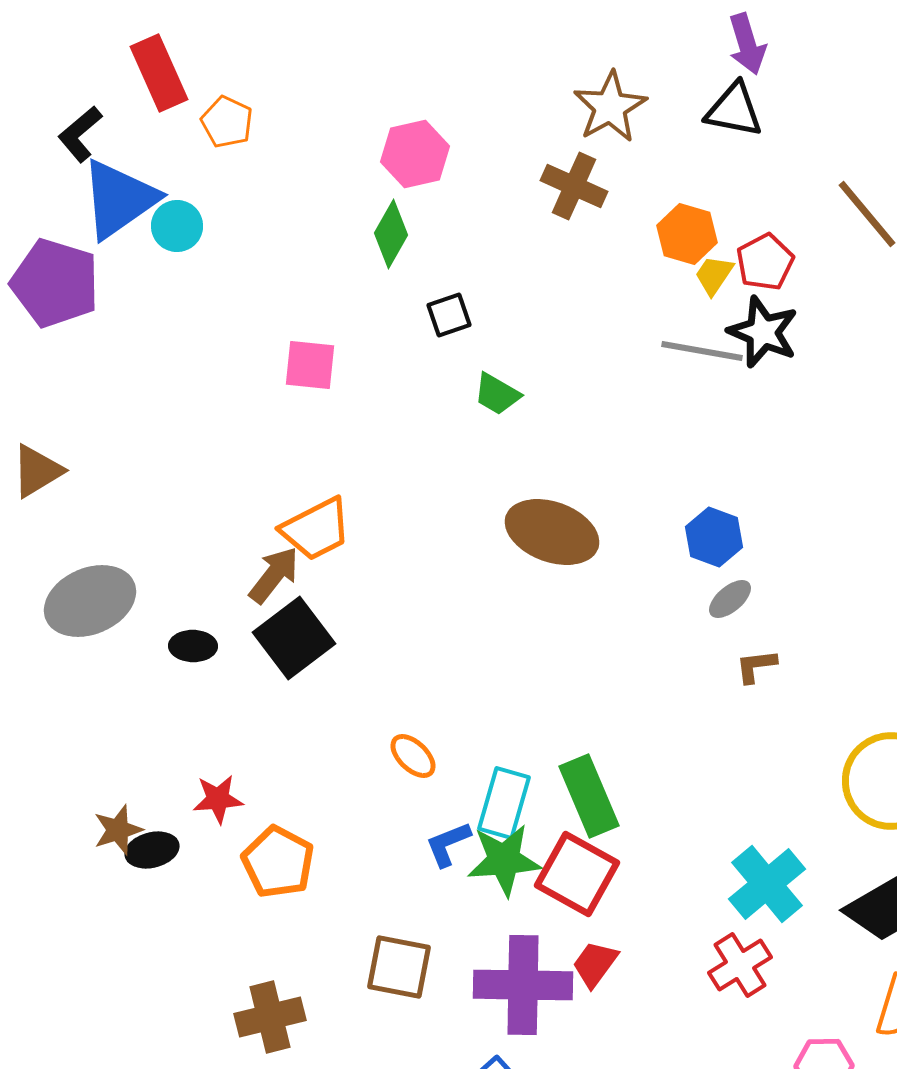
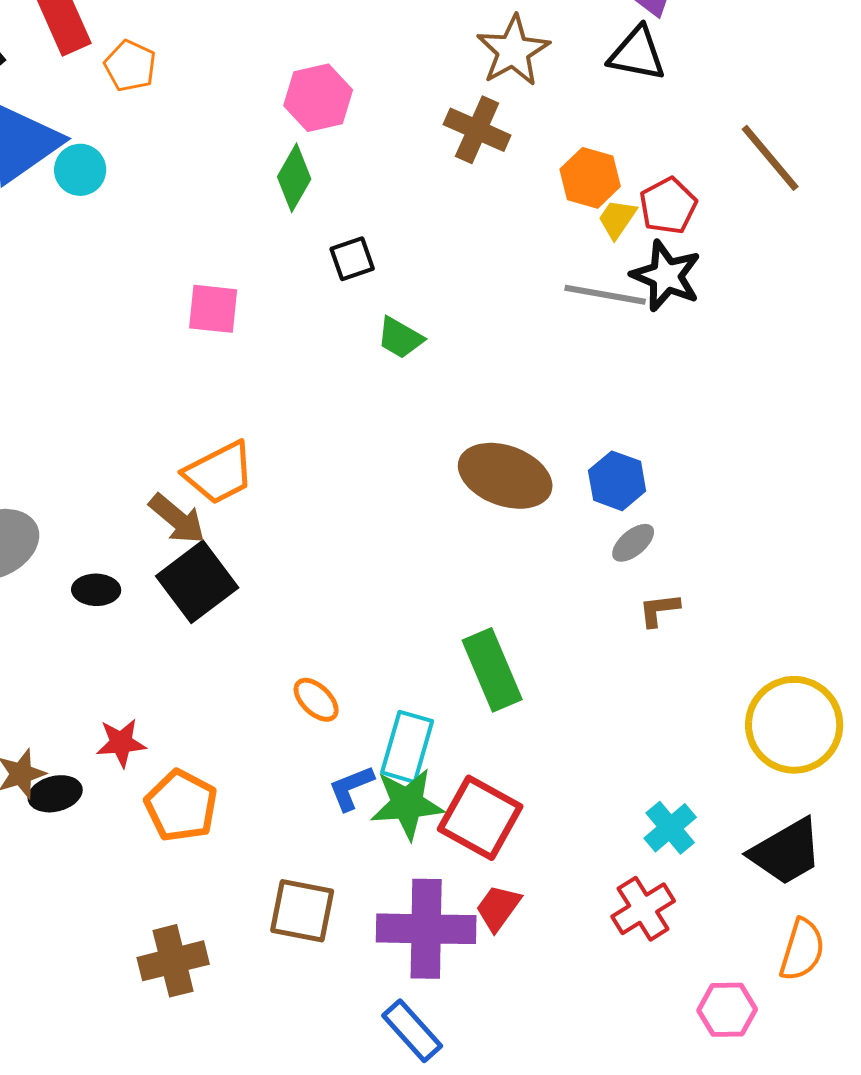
brown ellipse: (552, 532) -> (505, 476), moved
brown arrow: (274, 575) -> (177, 519), turned 92
green rectangle: (589, 796) -> (492, 670), moved
cyan cross: (767, 884) -> (670, 828), size x0.7

